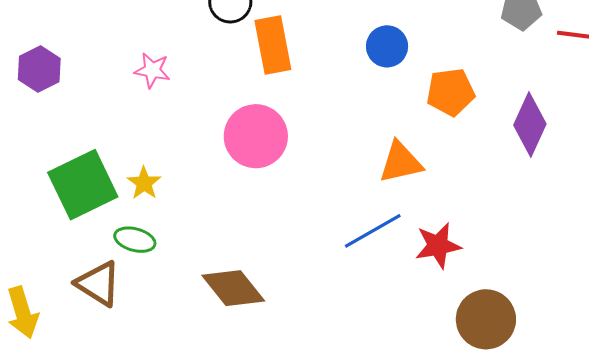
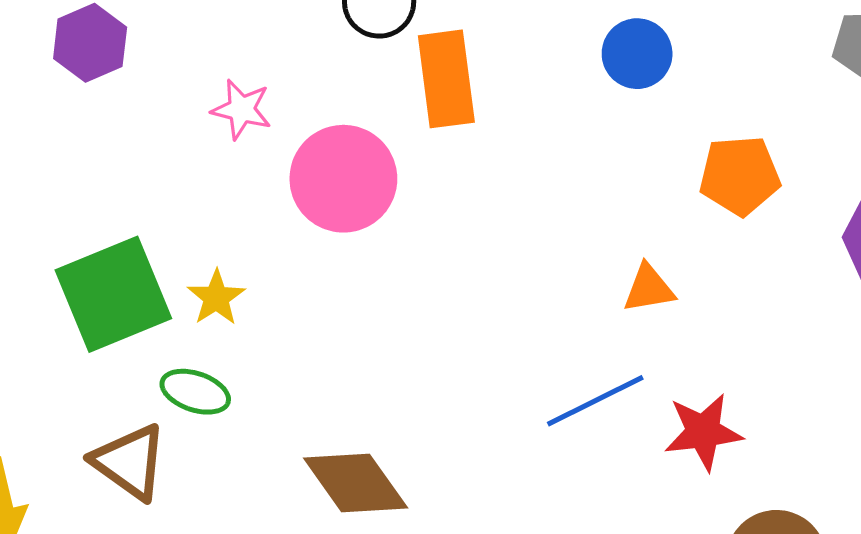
blue circle: (387, 46) -> (637, 54), moved
purple hexagon: (39, 69) -> (90, 43), moved
pink circle: (256, 136) -> (343, 179), moved
orange triangle: (401, 162) -> (649, 288), size x0.7

